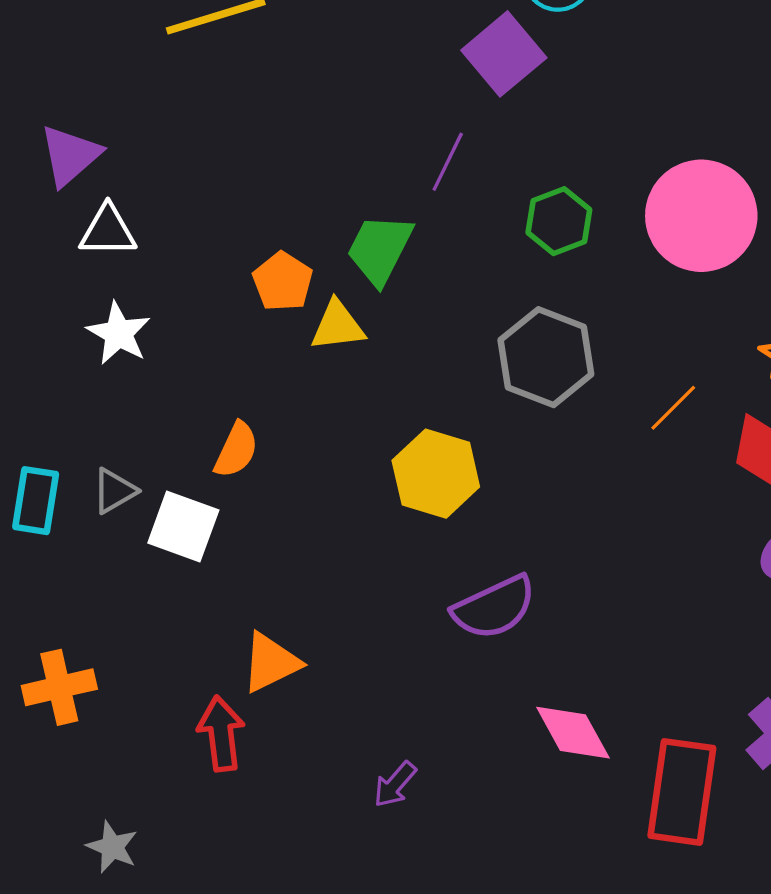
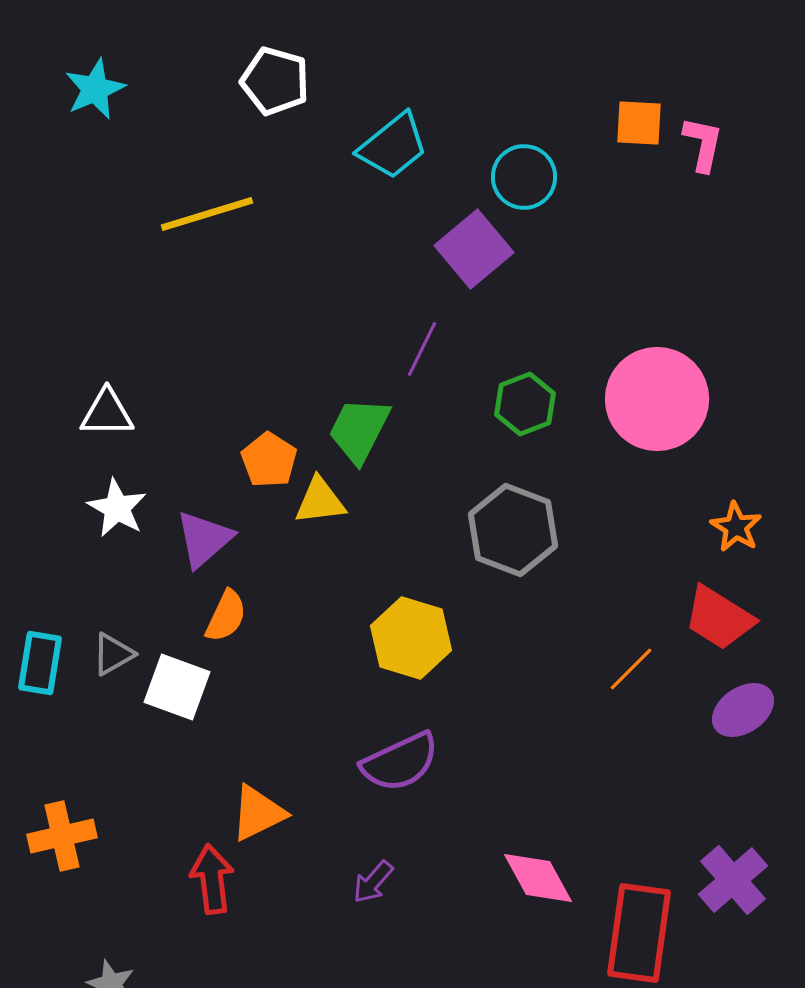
purple triangle: (70, 155) -> (204, 539), moved
orange line: (673, 408) -> (631, 669), moved
purple semicircle: (494, 607) -> (400, 762), moved
purple arrow: (395, 784) -> (373, 882), moved

